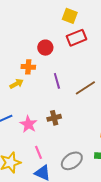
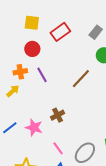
yellow square: (70, 16) -> (32, 23), moved
purple line: (57, 81) -> (42, 75), moved
pink line: (39, 152) -> (58, 148), moved

